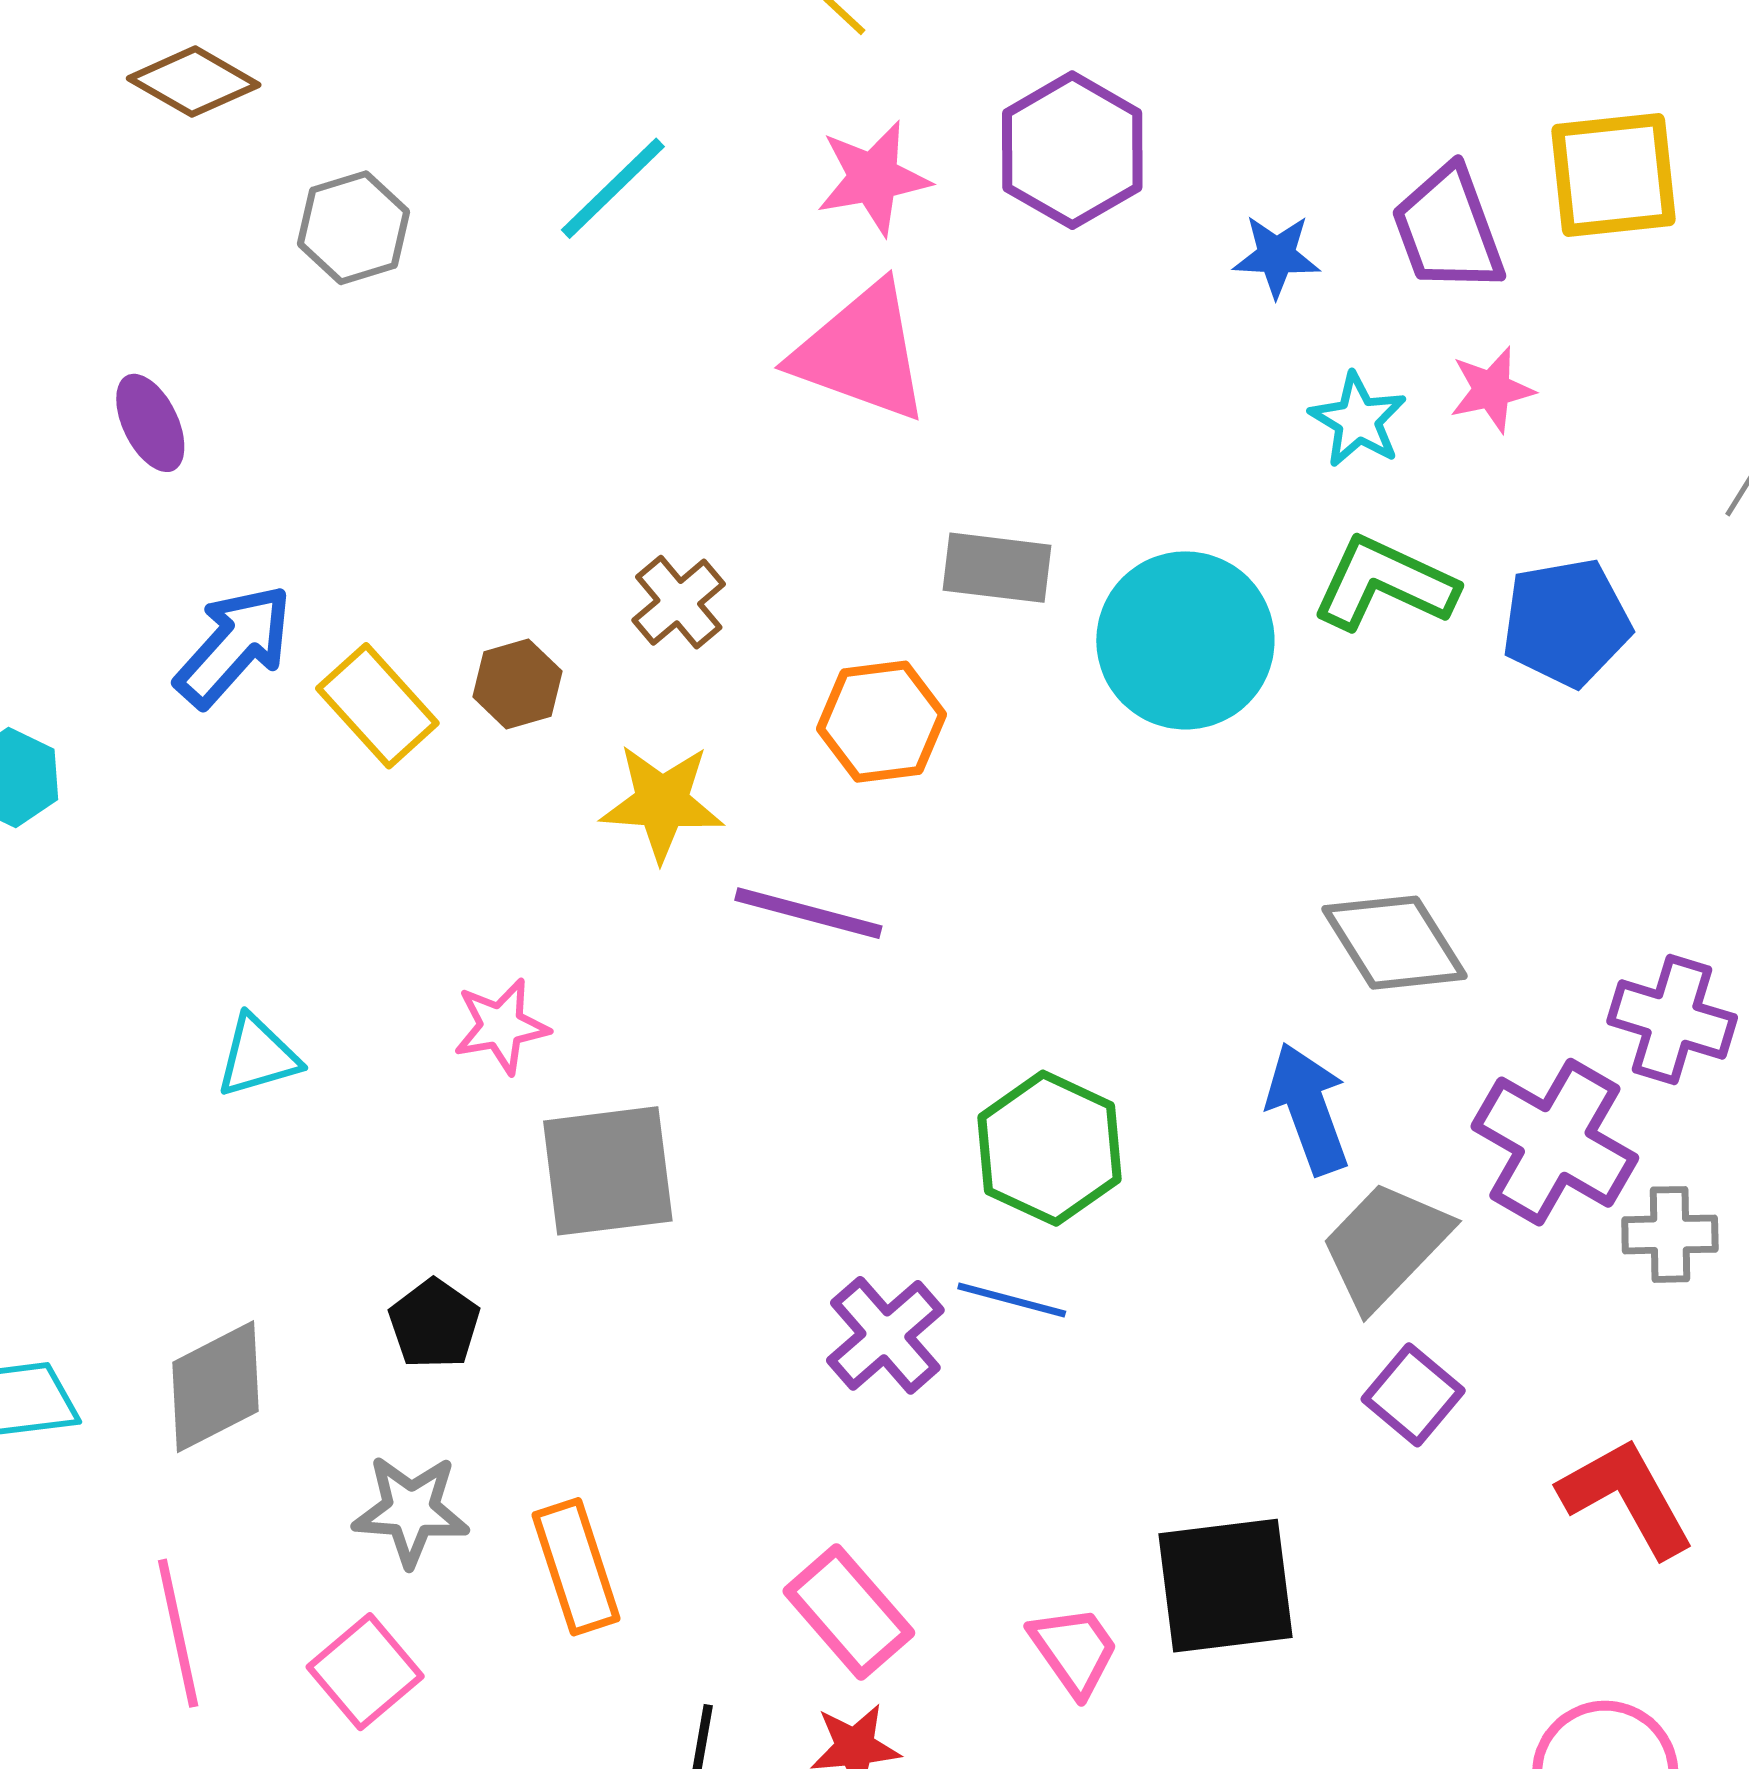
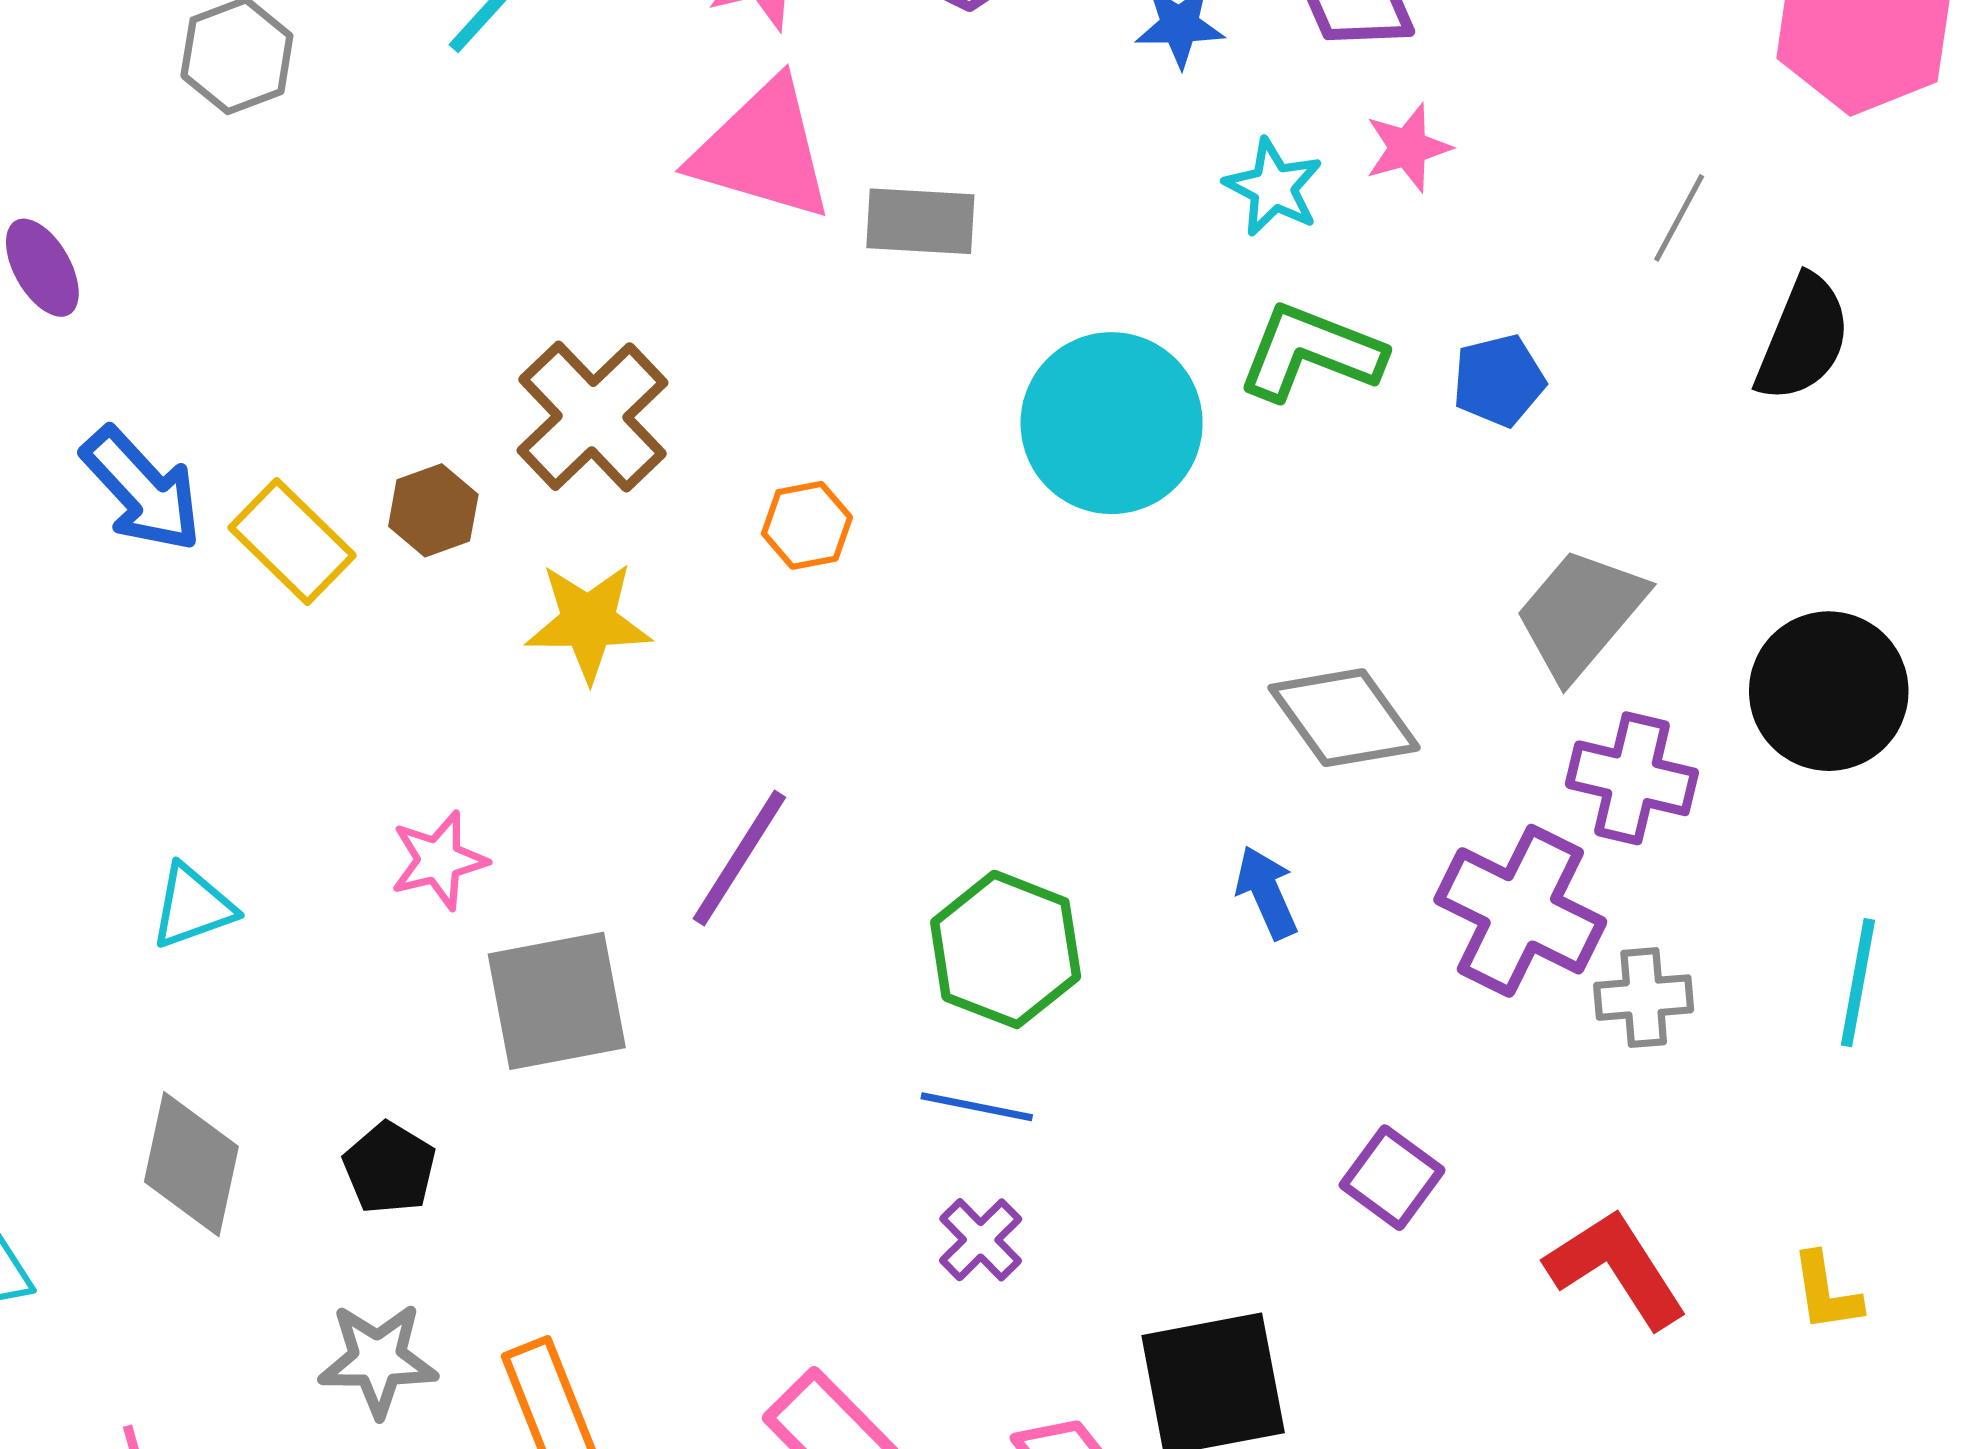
gray rectangle: (997, 568) -> (920, 221), moved
brown cross: (679, 602) -> (593, 417), size x1.6
blue pentagon: (1566, 623) -> (1499, 380), size x0.7
blue arrow: (234, 646) -> (142, 489), turned 99
orange hexagon: (881, 722) -> (807, 525), size x0.7
purple line: (808, 913) -> (739, 858), moved, turned -69
blue arrow: (1308, 1109) -> (1267, 892), size x0.7
gray trapezoid: (1385, 1245) -> (1580, 614), moved
purple cross: (885, 1335) -> (981, 1240), moved, size x0.7
gray diamond: (216, 1387) -> (191, 1164), moved, turned -47

